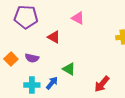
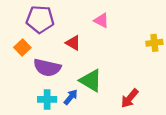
purple semicircle: (32, 58) -> (47, 68), size x1.6
orange square: (11, 59) -> (22, 48), moved
green triangle: (69, 69) -> (91, 81), size x1.5

